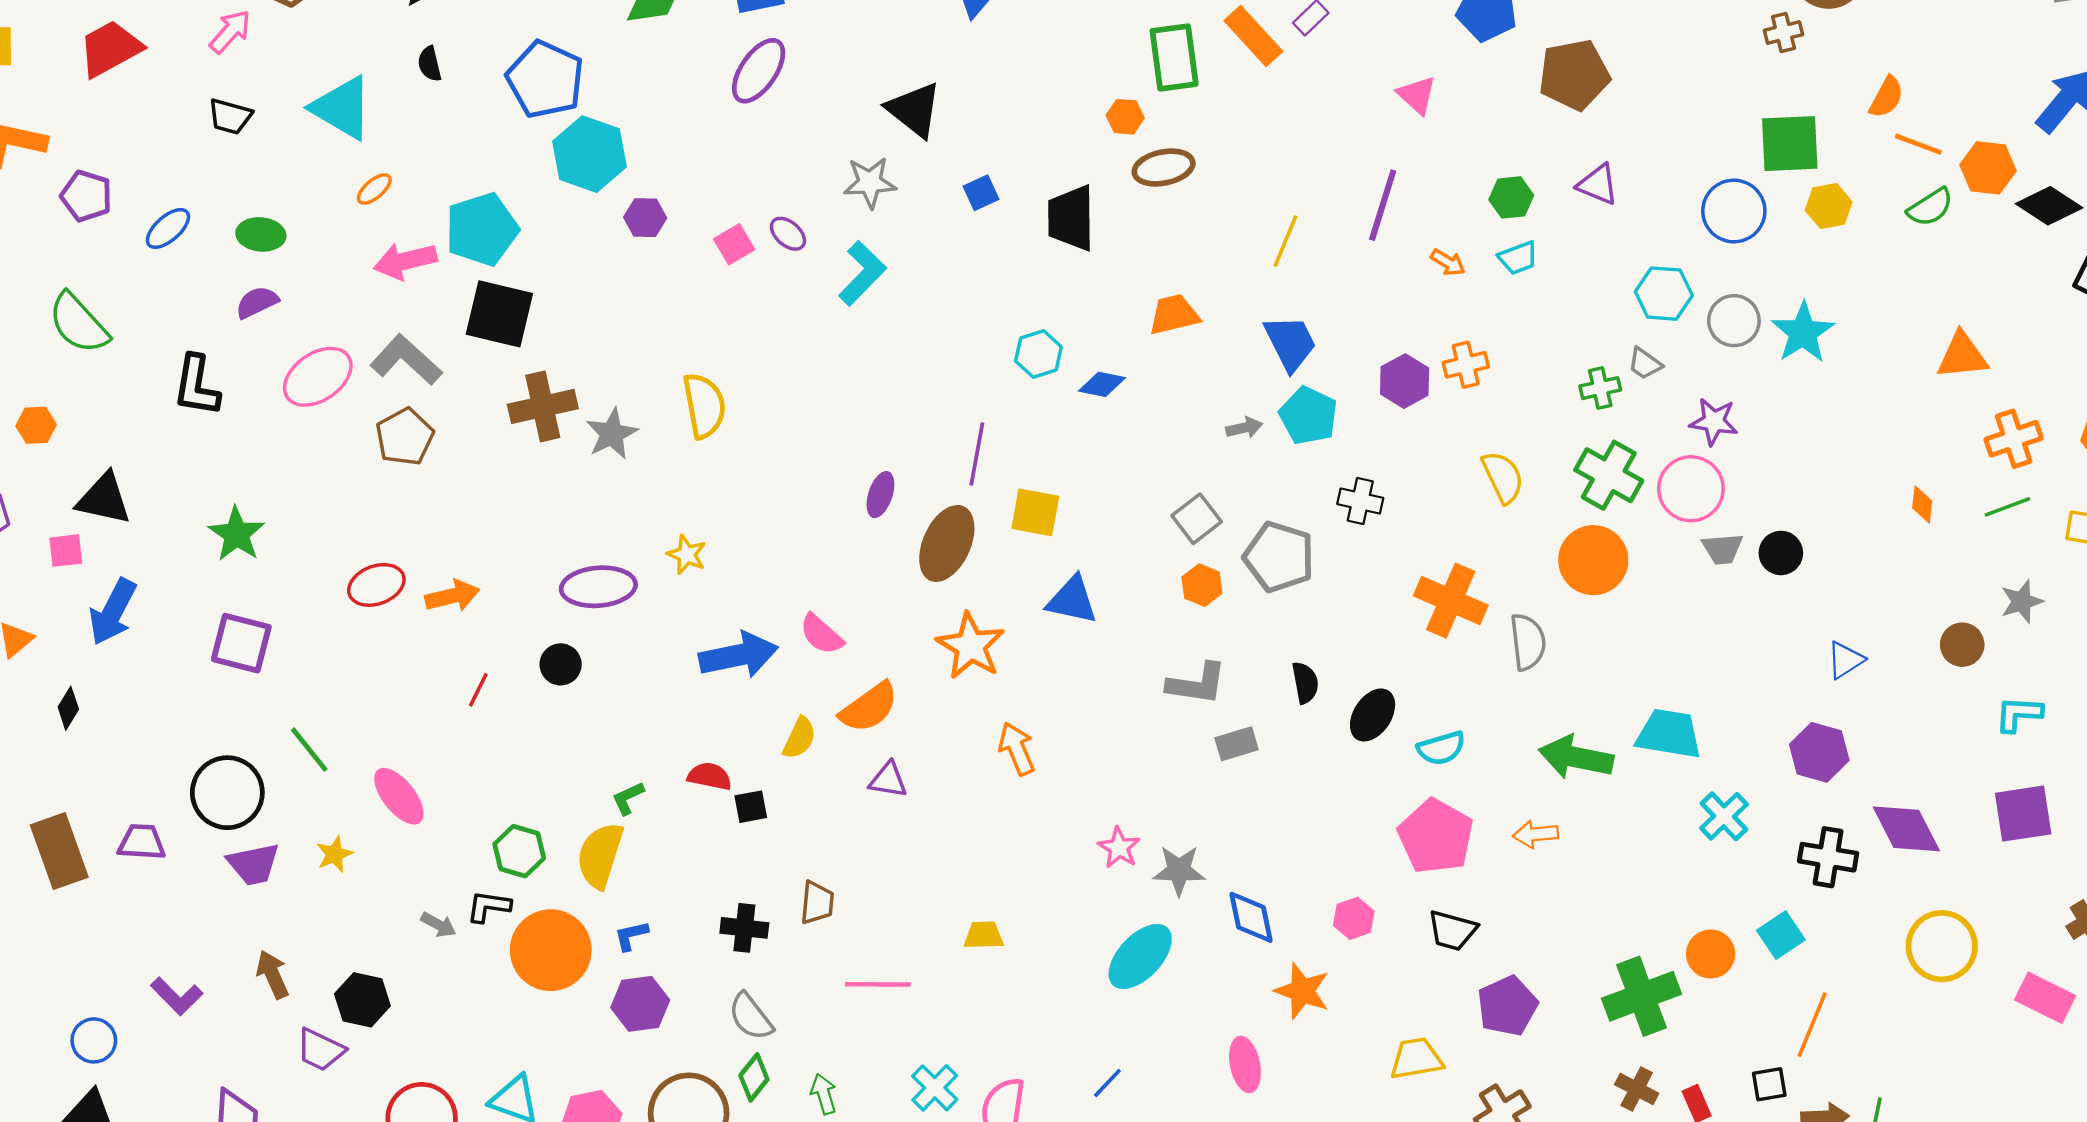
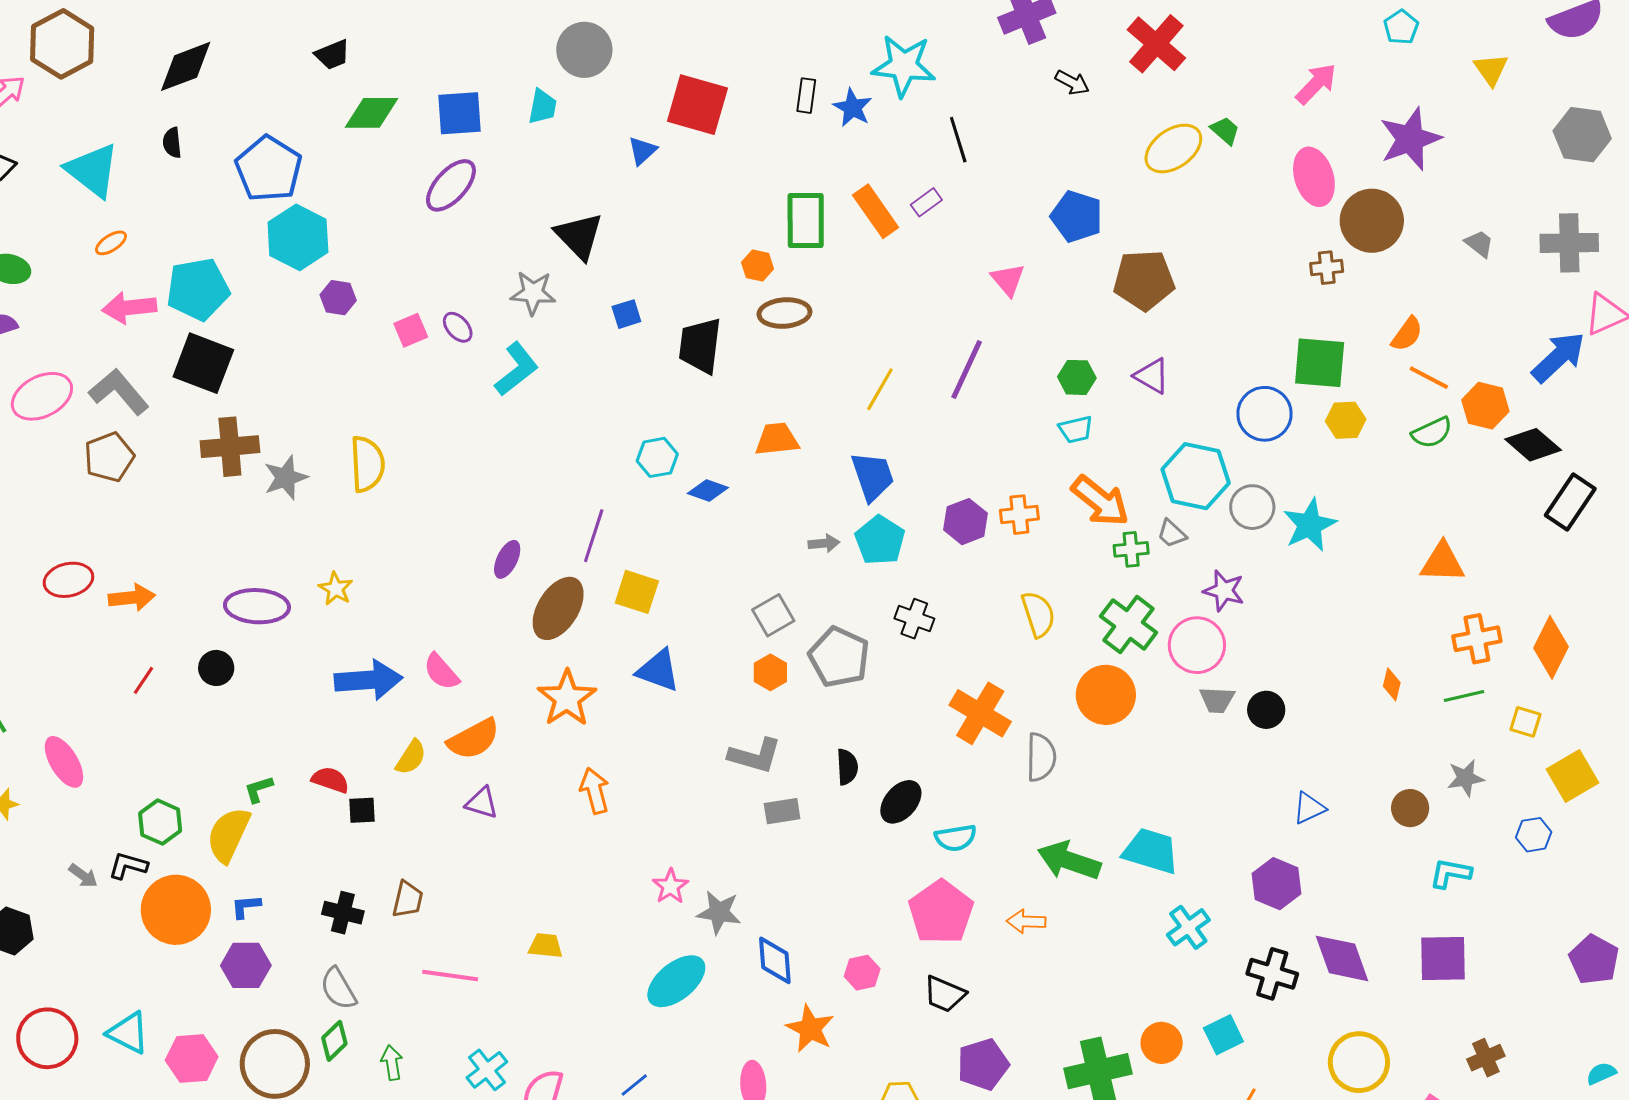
orange arrow: (1448, 262) -> (1100, 501), moved, size x2.0
cyan hexagon: (1664, 294) -> (1196, 476), size x1.4

